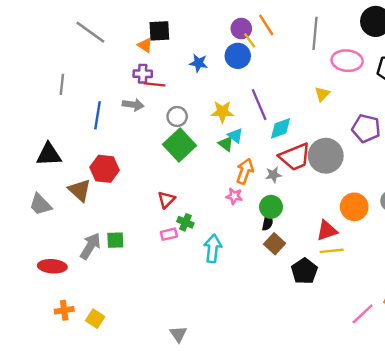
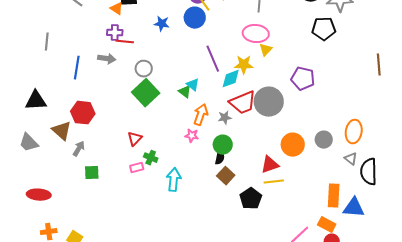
pink ellipse: (347, 61) -> (256, 34), moved
yellow star: (222, 112) -> (244, 65), moved
gray arrow: (90, 246) -> (79, 149), moved, size x0.7

